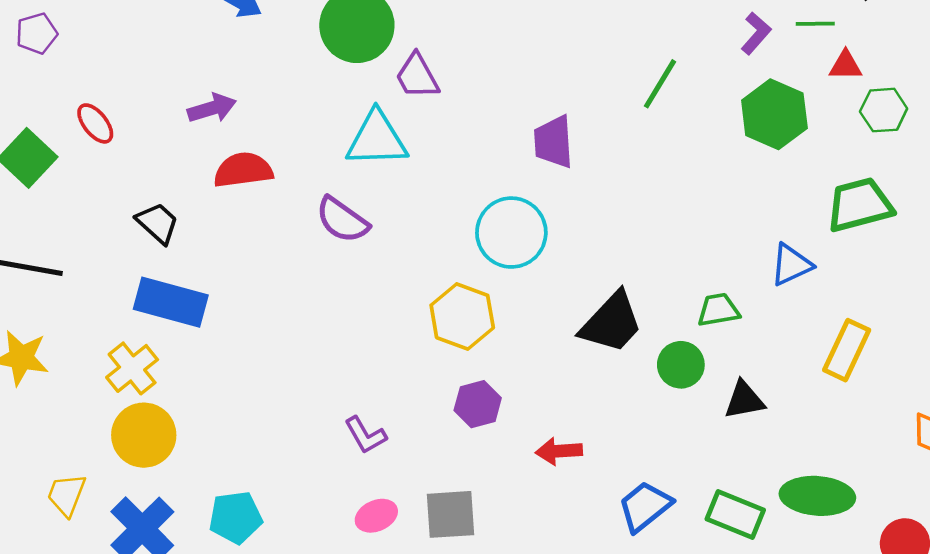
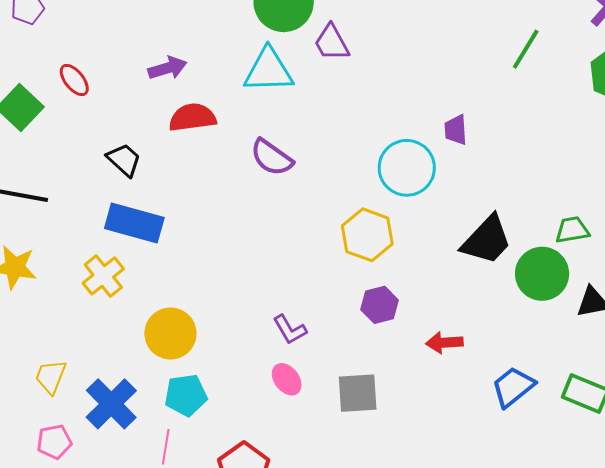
cyan triangle: (377, 139) -> (268, 70), moved
purple trapezoid: (553, 142) -> (456, 130), moved, size x0.7
green circle: (681, 365) -> (542, 274), size x1.4
yellow circle: (144, 435) -> (170, 334), moved
pink ellipse: (376, 516) -> (287, 379), moved, turned 76

